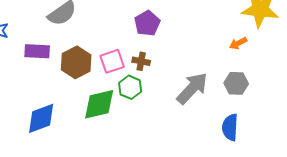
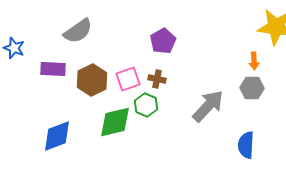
orange arrow: (238, 43) -> (254, 61), turned -66
gray hexagon: (236, 83) -> (252, 88), moved

